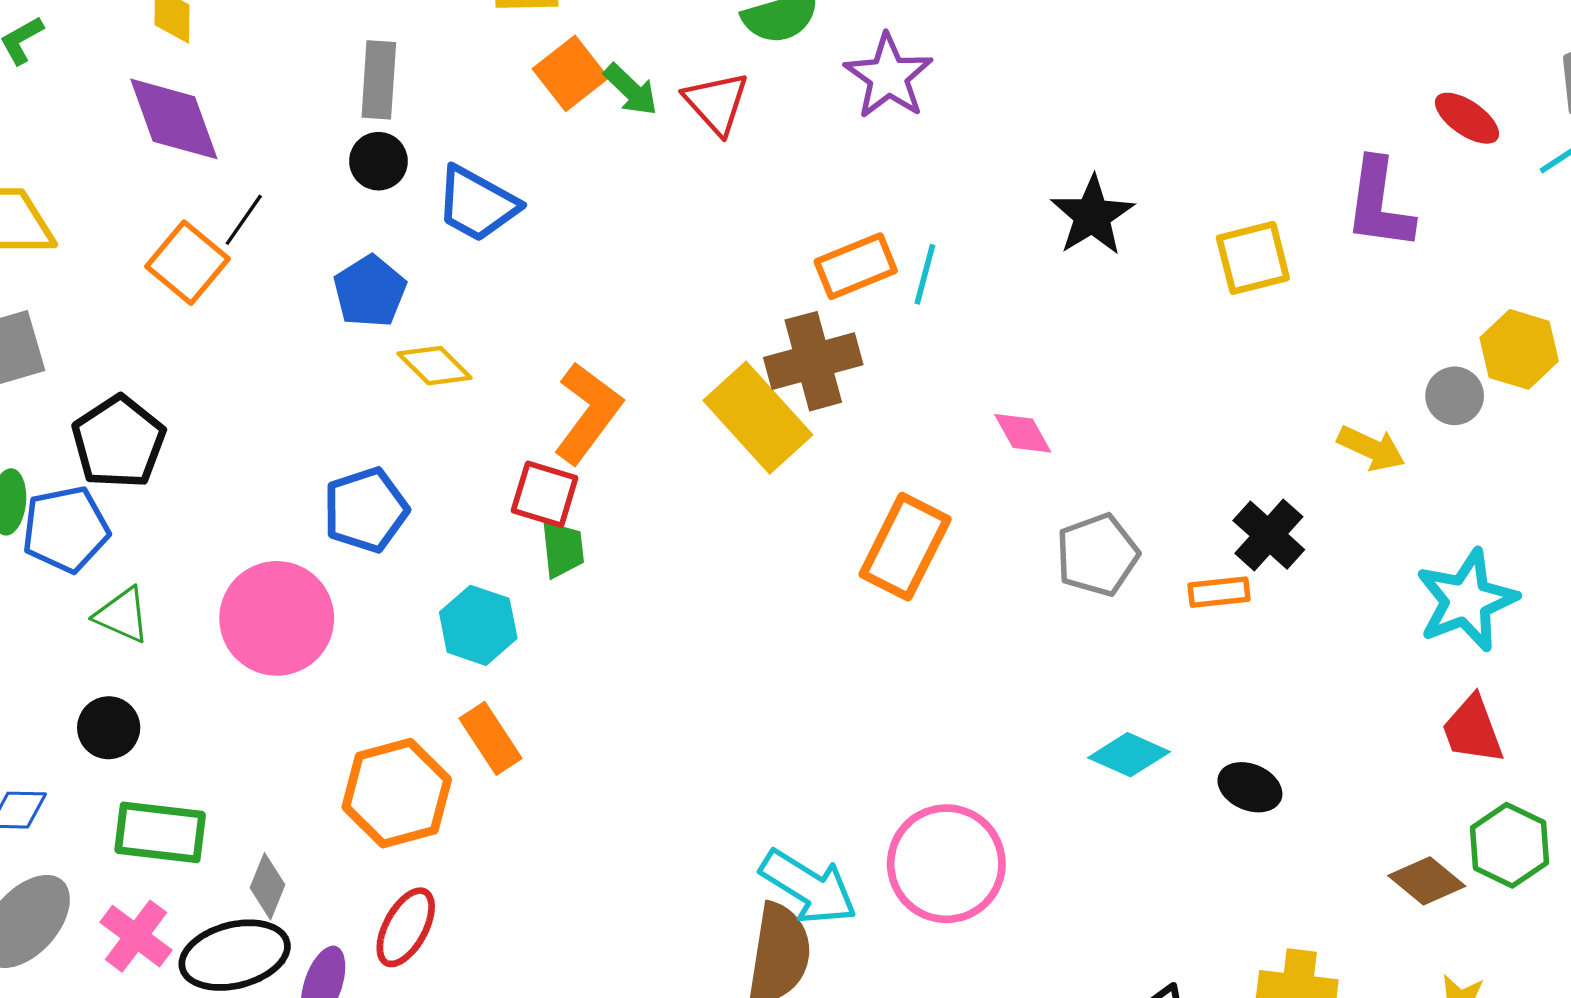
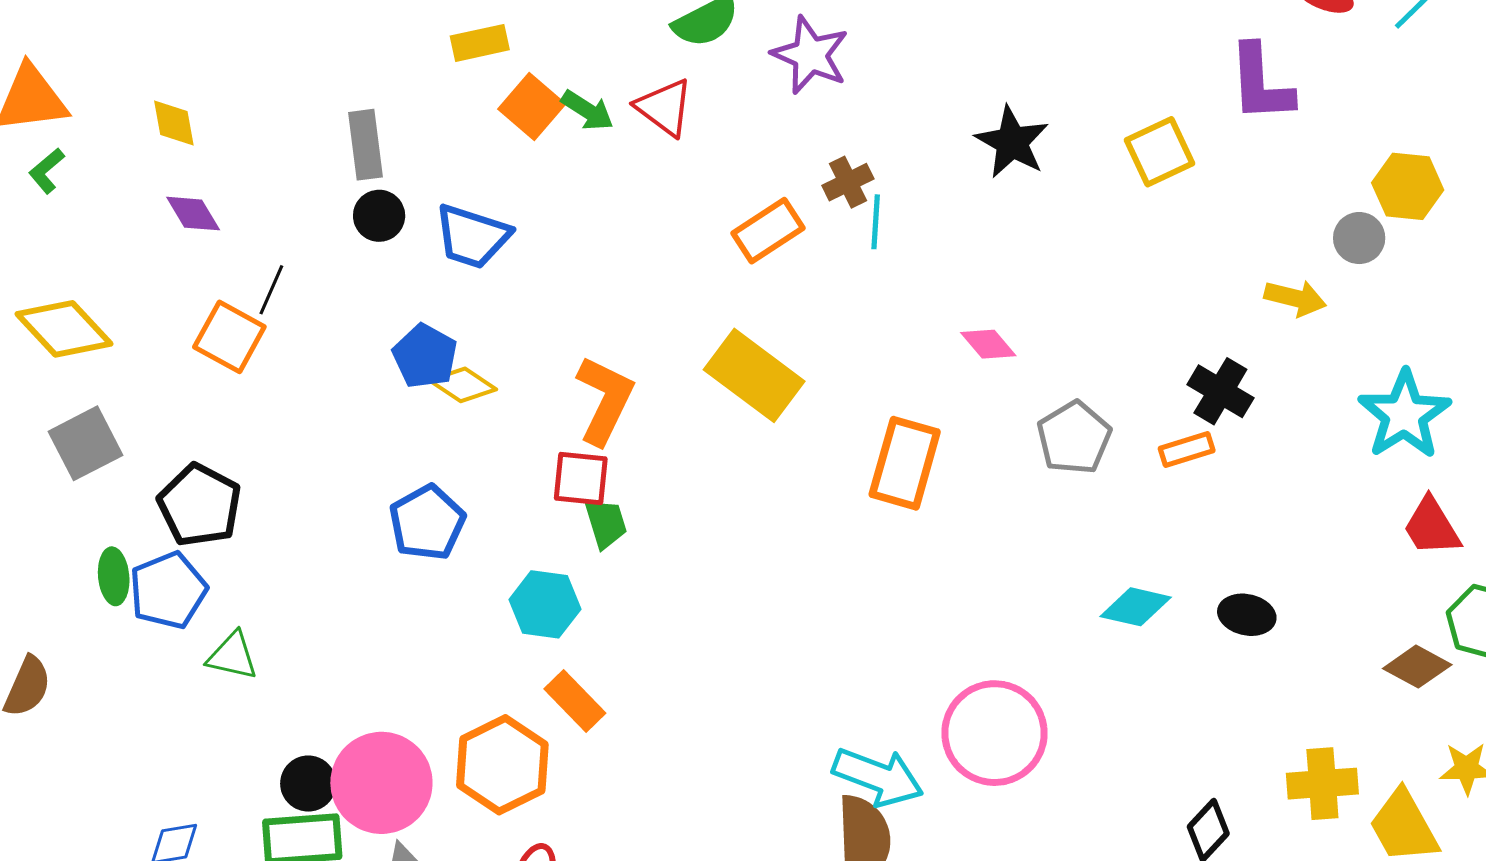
purple diamond: (174, 119) -> (193, 214), size x0.6
orange rectangle: (856, 266) -> (768, 231), moved
blue pentagon: (370, 291) -> (425, 356), moved
brown cross: (813, 361) -> (848, 182), moved, size x0.6
pink circle: (277, 618) -> (381, 783), moved
black circle: (109, 728) -> (308, 784), moved

